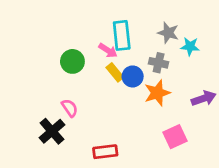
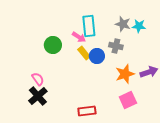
cyan star: (190, 46) -> (139, 26), moved
orange star: (157, 93) -> (125, 74), moved
pink semicircle: (70, 108) -> (38, 79), moved
red rectangle: (105, 152) -> (87, 111), moved

